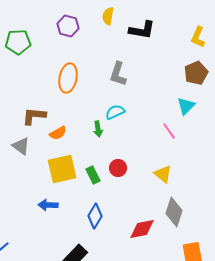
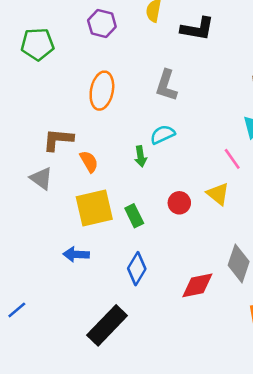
orange semicircle: (58, 133) -> (89, 162), turned -90
red circle: (118, 168) -> (179, 203), moved
yellow triangle: (163, 174) -> (218, 194), moved

